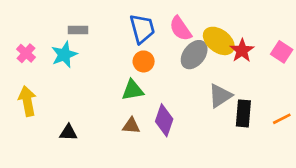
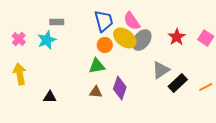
yellow ellipse: (219, 41) -> (125, 38), moved
black rectangle: (243, 113) -> (178, 83), turned 42

